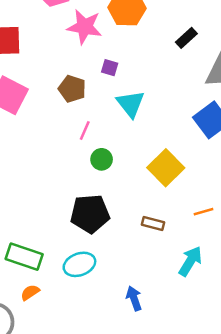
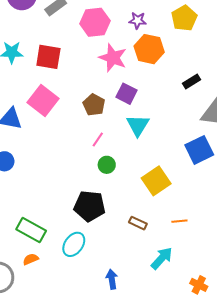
purple square: (110, 68) -> (127, 94), size x1.5
cyan ellipse: (79, 264) -> (74, 244), turned -45

